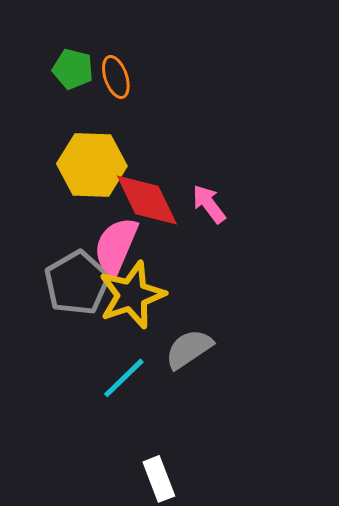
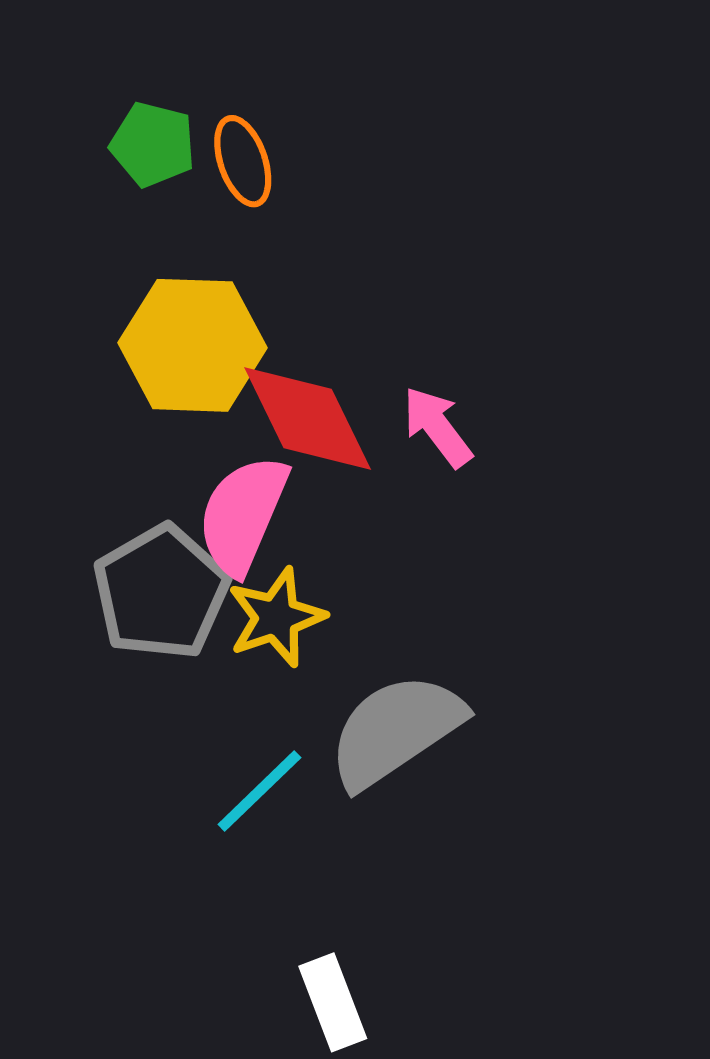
yellow star: (132, 295) -> (276, 617), size x0.7
gray semicircle: (189, 349) -> (396, 730), size x1.4

